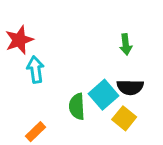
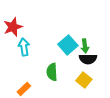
green arrow: (126, 44) -> (85, 46), moved
cyan square: (104, 95) -> (68, 45), moved

